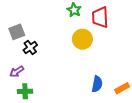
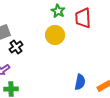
yellow circle: (82, 39) -> (55, 35), moved

